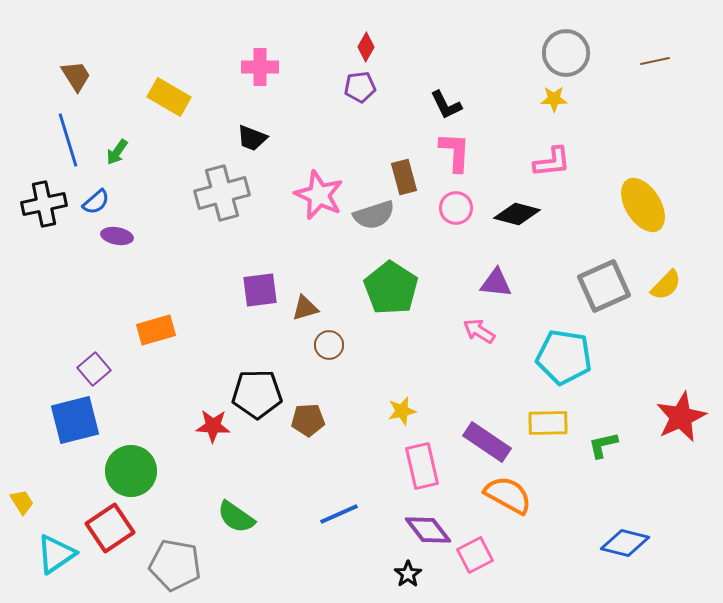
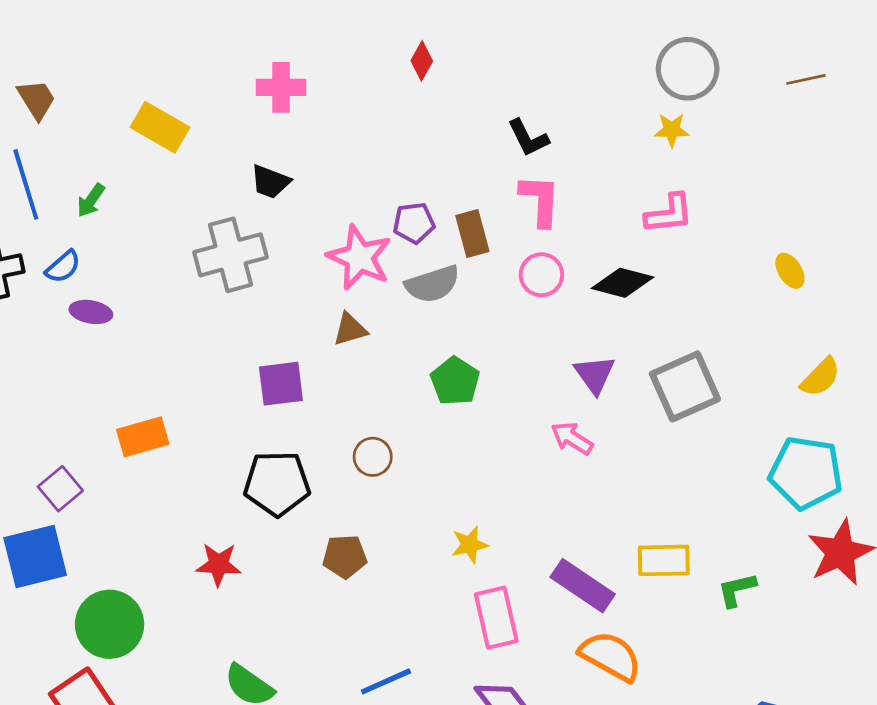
purple pentagon: (360, 87) -> (414, 223), moved
yellow ellipse: (643, 205) -> (790, 271), size x0.5
purple triangle: (496, 283) -> (595, 374), turned 48
gray square: (604, 286) -> (685, 386), moved
green pentagon: (391, 288) -> (455, 381), size x0.7
brown triangle: (305, 308) -> (350, 329), moved
cyan pentagon: (564, 357) -> (806, 473), moved
black pentagon: (257, 394) -> (277, 483), moved

